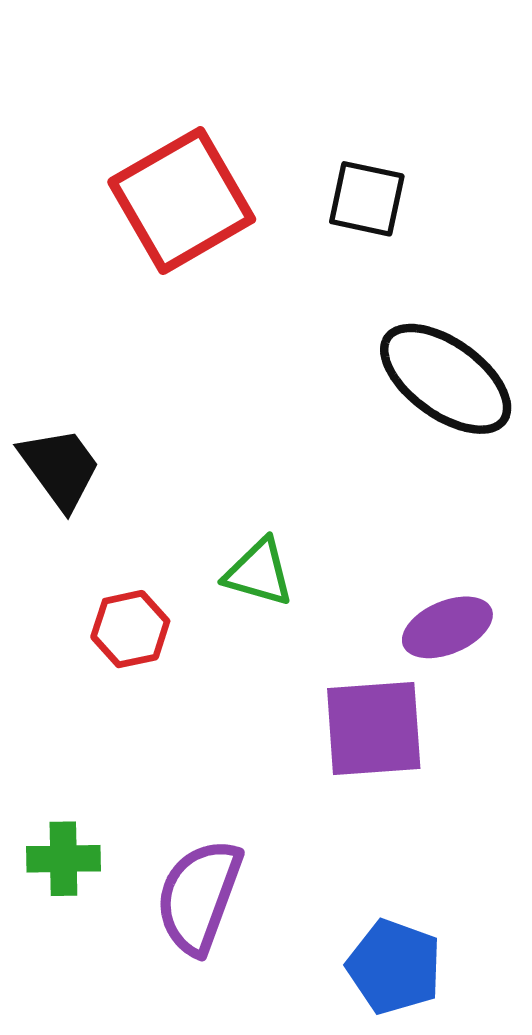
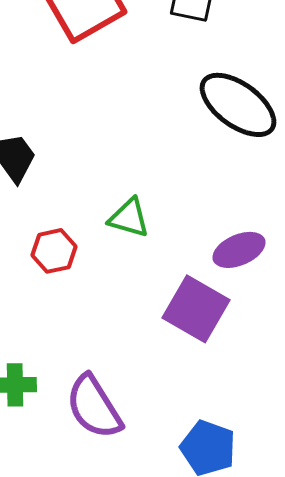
purple square: (374, 728) -> (196, 309), turned 34
purple semicircle: (199, 896) -> (94, 407), turned -52

